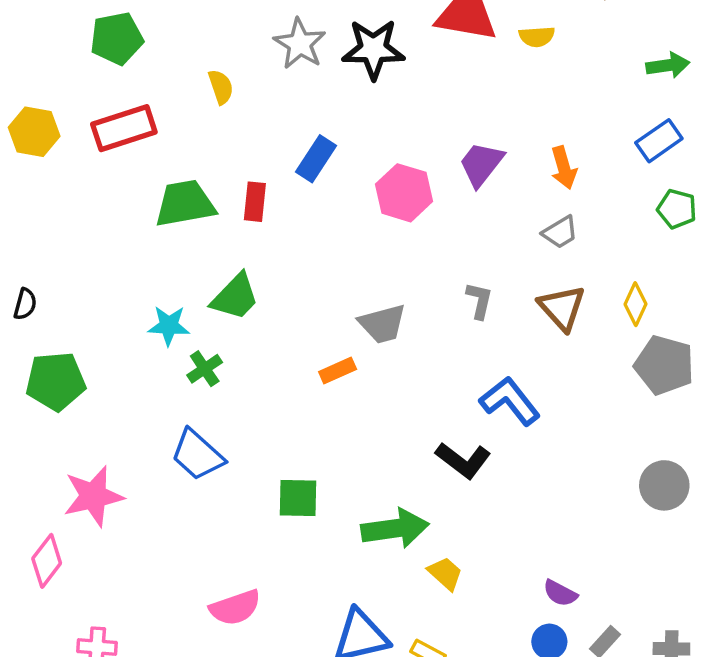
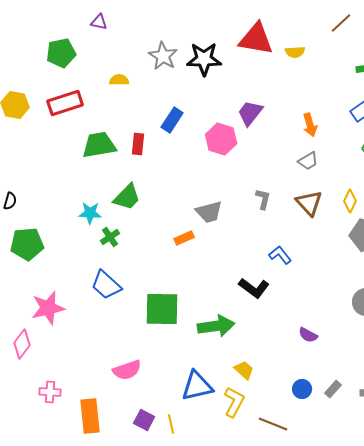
yellow semicircle: (221, 87) -> (119, 80), turned -72
purple trapezoid: (481, 164) -> (250, 113), moved
blue L-shape: (510, 401) -> (280, 255), size x0.7
green square: (298, 498) -> (162, 309), size x1.5
yellow trapezoid: (445, 573) -> (244, 370), moved
purple semicircle: (560, 593) -> (308, 335), moved

